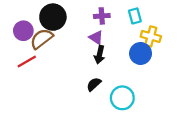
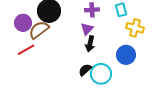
purple triangle: (96, 38) -> (87, 29), turned 40
blue circle: (141, 53) -> (126, 55), moved
cyan circle: (122, 98) -> (101, 74), moved

